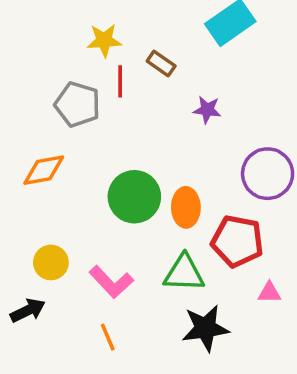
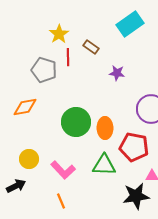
yellow star: (104, 40) -> (59, 34), turned -30
black star: (205, 328) -> (136, 196), moved

